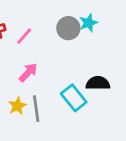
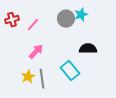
black semicircle: (98, 83) -> (88, 49), moved

